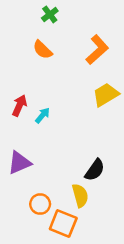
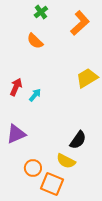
orange L-shape: (97, 50) -> (80, 23), moved
yellow semicircle: (80, 196) -> (66, 161), turned 132

